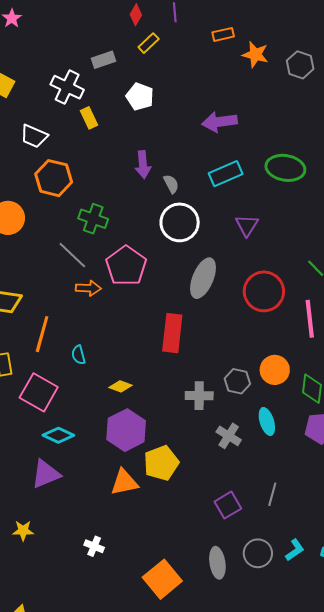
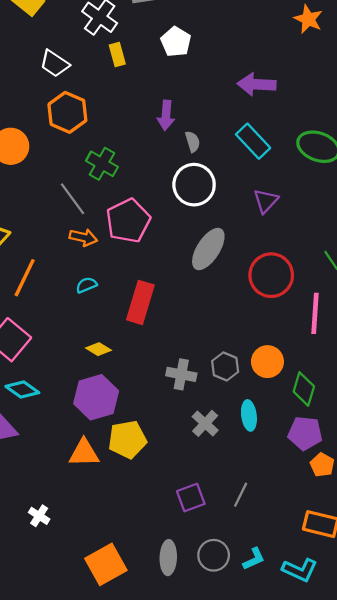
cyan rectangle: (226, 174) -> (253, 141), turned 60
red rectangle: (172, 333) -> (140, 302), moved
cyan semicircle: (78, 355) -> (86, 285), moved, turned 72

